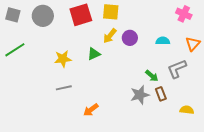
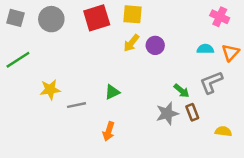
cyan semicircle: (163, 41) -> (205, 49), moved
green triangle: (94, 54) -> (112, 92), moved
yellow star: (63, 59) -> (50, 90), moved
orange arrow: (91, 110) -> (109, 131), turned -35

